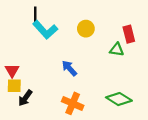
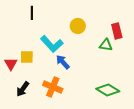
cyan L-shape: (45, 30) -> (52, 44), moved
yellow square: (14, 86) -> (27, 57), moved
orange cross: (73, 103) -> (53, 87), moved

